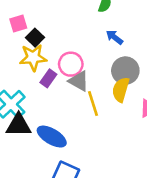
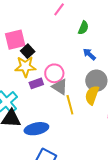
pink square: (18, 23) -> (15, 40), size x1.5
purple rectangle: (48, 78) -> (36, 83), turned 32
blue ellipse: (52, 137) -> (36, 129), turned -45

